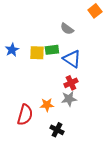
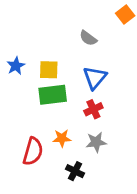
green rectangle: (52, 50) -> (53, 95), moved, size x1.5
blue triangle: (72, 59) -> (95, 78), turned 36
gray star: (69, 99) -> (96, 142), moved

